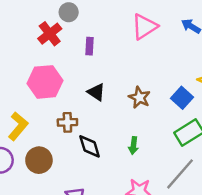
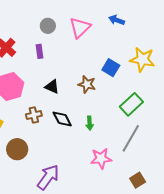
gray circle: (69, 12) -> (48, 26), moved
blue square: (182, 98) -> (111, 68), moved
black diamond: (90, 146) -> (62, 119), moved

